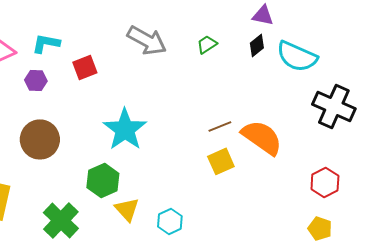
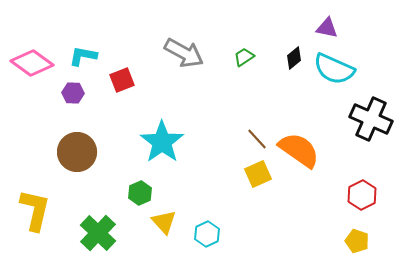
purple triangle: (263, 15) -> (327, 28), moved
brown line: (220, 126) -> (257, 139), turned 70
green hexagon: (103, 180) -> (140, 193), size x0.7

